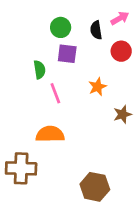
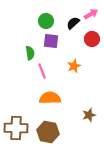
black semicircle: (96, 30) -> (73, 23), turned 56
brown star: (122, 114) -> (89, 115), moved
orange semicircle: (50, 134) -> (50, 98), moved
brown hexagon: (95, 187) -> (48, 132), moved

